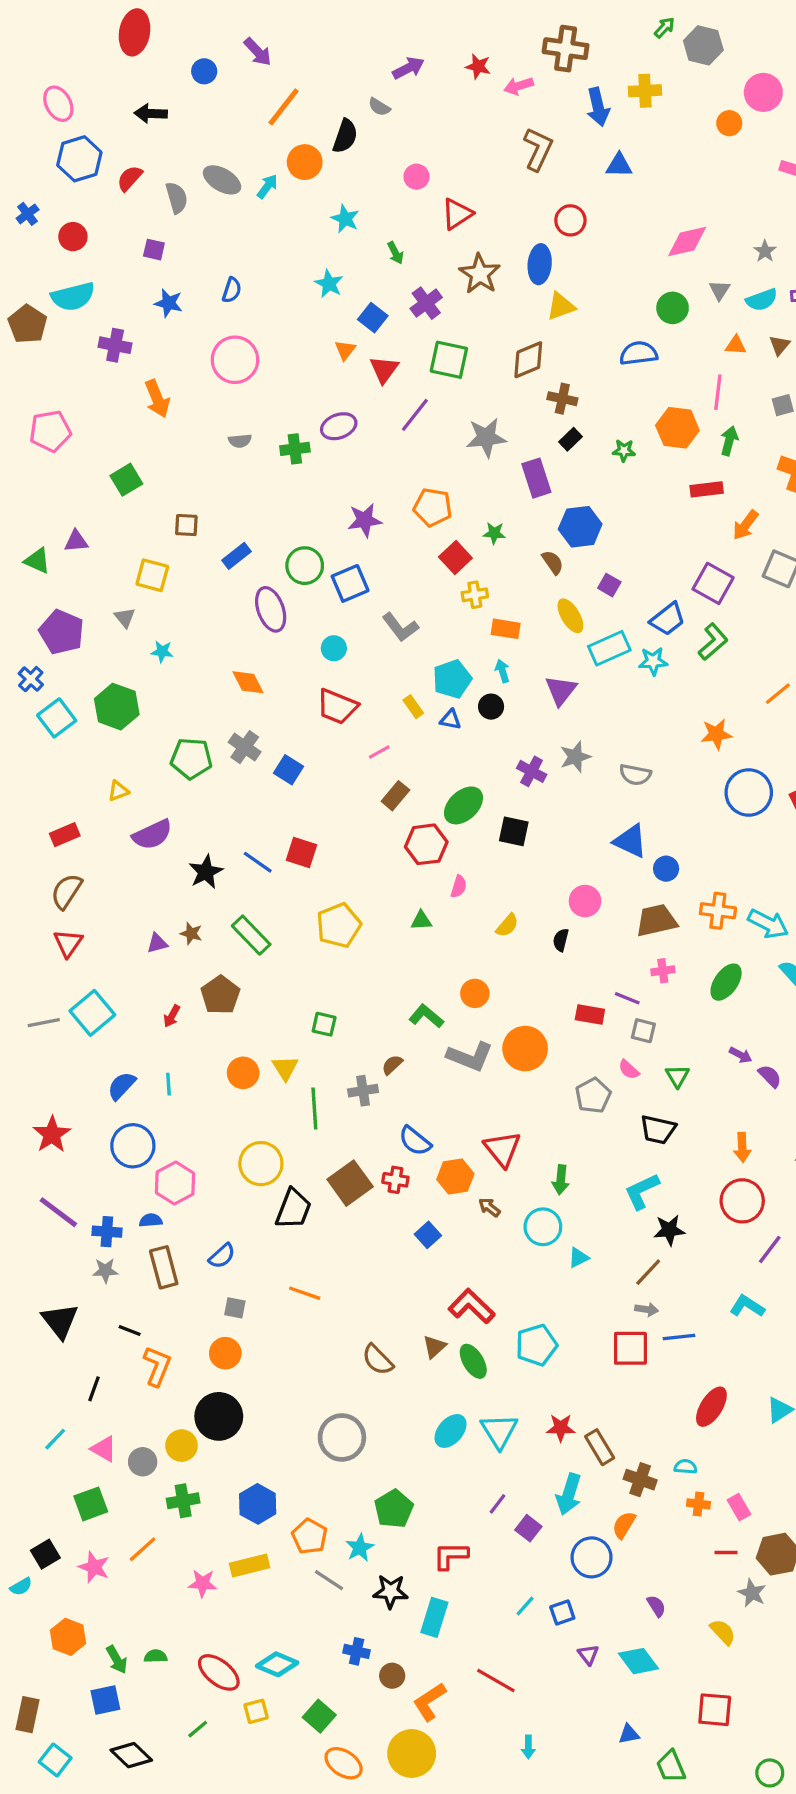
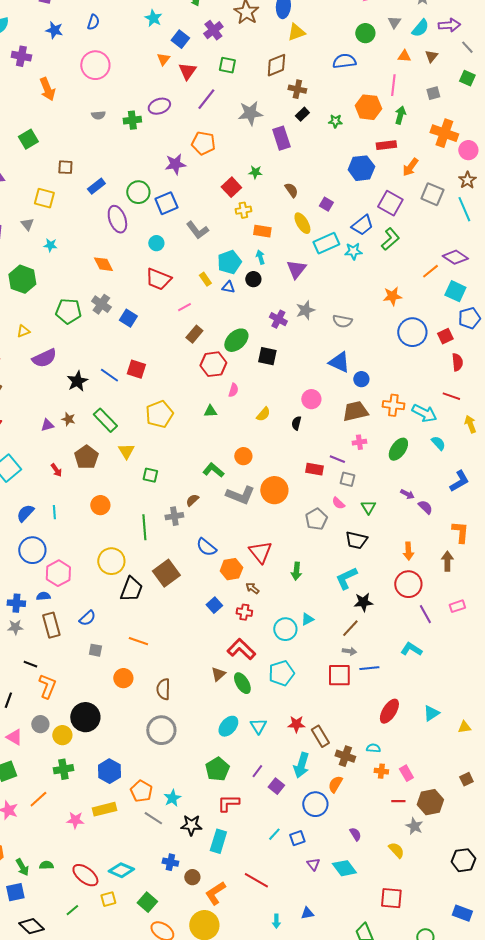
cyan semicircle: (762, 300) -> (420, 28), turned -30
green square: (449, 360) -> (227, 65), size x0.7
orange pentagon: (433, 507) -> (203, 143), moved
blue hexagon: (580, 527) -> (361, 168), moved
red arrow: (172, 1016) -> (56, 470), turned -64
yellow triangle: (285, 1068) -> (126, 451), moved
red cross: (395, 1180) -> (244, 612), moved
cyan circle: (543, 1227) -> (285, 629), moved
purple line: (770, 1249) -> (425, 614), turned -66
orange circle: (225, 1353) -> (123, 678), moved
brown semicircle: (378, 1360) -> (163, 689), moved, turned 45
cyan triangle: (499, 1431) -> (258, 726), size x0.7
gray circle: (143, 1462) -> (40, 724), moved
green pentagon: (394, 1509) -> (217, 769), moved
blue triangle: (629, 1734) -> (307, 913), moved

